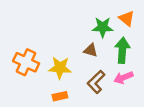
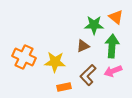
brown triangle: (91, 50) -> (83, 46), turned -40
orange rectangle: (60, 96) -> (64, 87), moved

